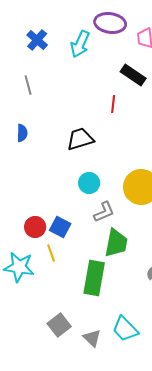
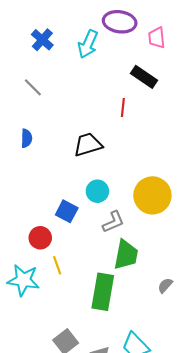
gray line: (28, 85) -> (33, 87), turned -30
blue square: (60, 227) -> (67, 211), moved

